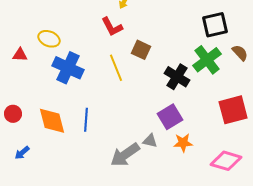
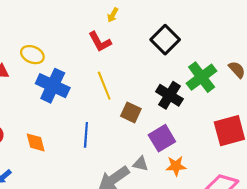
black square: (215, 25) -> (165, 40), moved, turned -32
brown square: (141, 50) -> (131, 112), moved
blue line: (86, 120) -> (86, 135), moved
orange diamond: (52, 121) -> (36, 142), size x0.7

